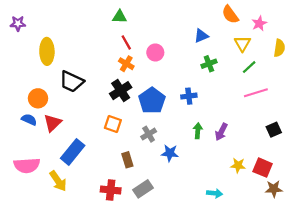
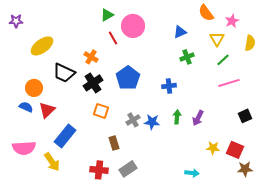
green triangle: (120, 17) -> (107, 15), turned -32
yellow ellipse: (47, 51) -> (42, 46), turned 55
pink circle: (155, 53) -> (133, 26), moved, size x1.5
orange cross: (126, 64) -> (91, 57), moved
black cross: (121, 91) -> (93, 83), moved
blue pentagon: (152, 101) -> (128, 78), moved
blue star: (170, 153) -> (152, 122), moved

